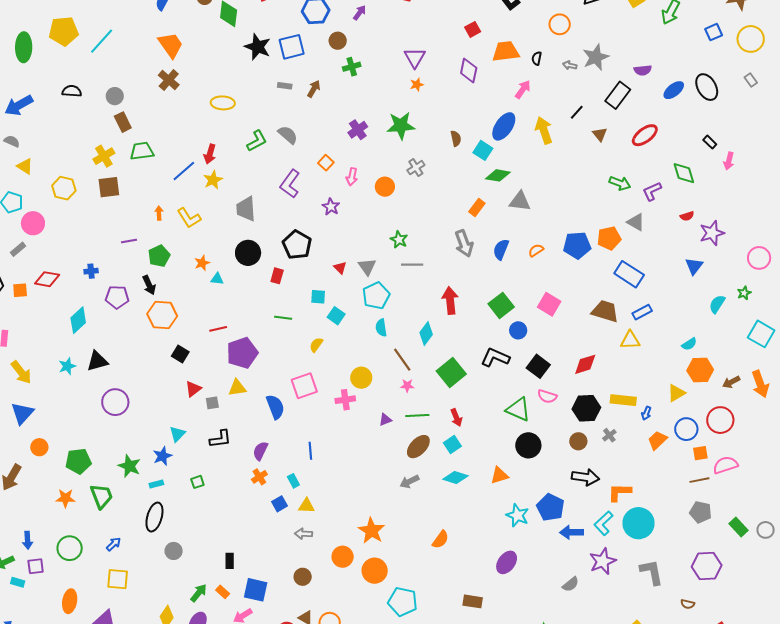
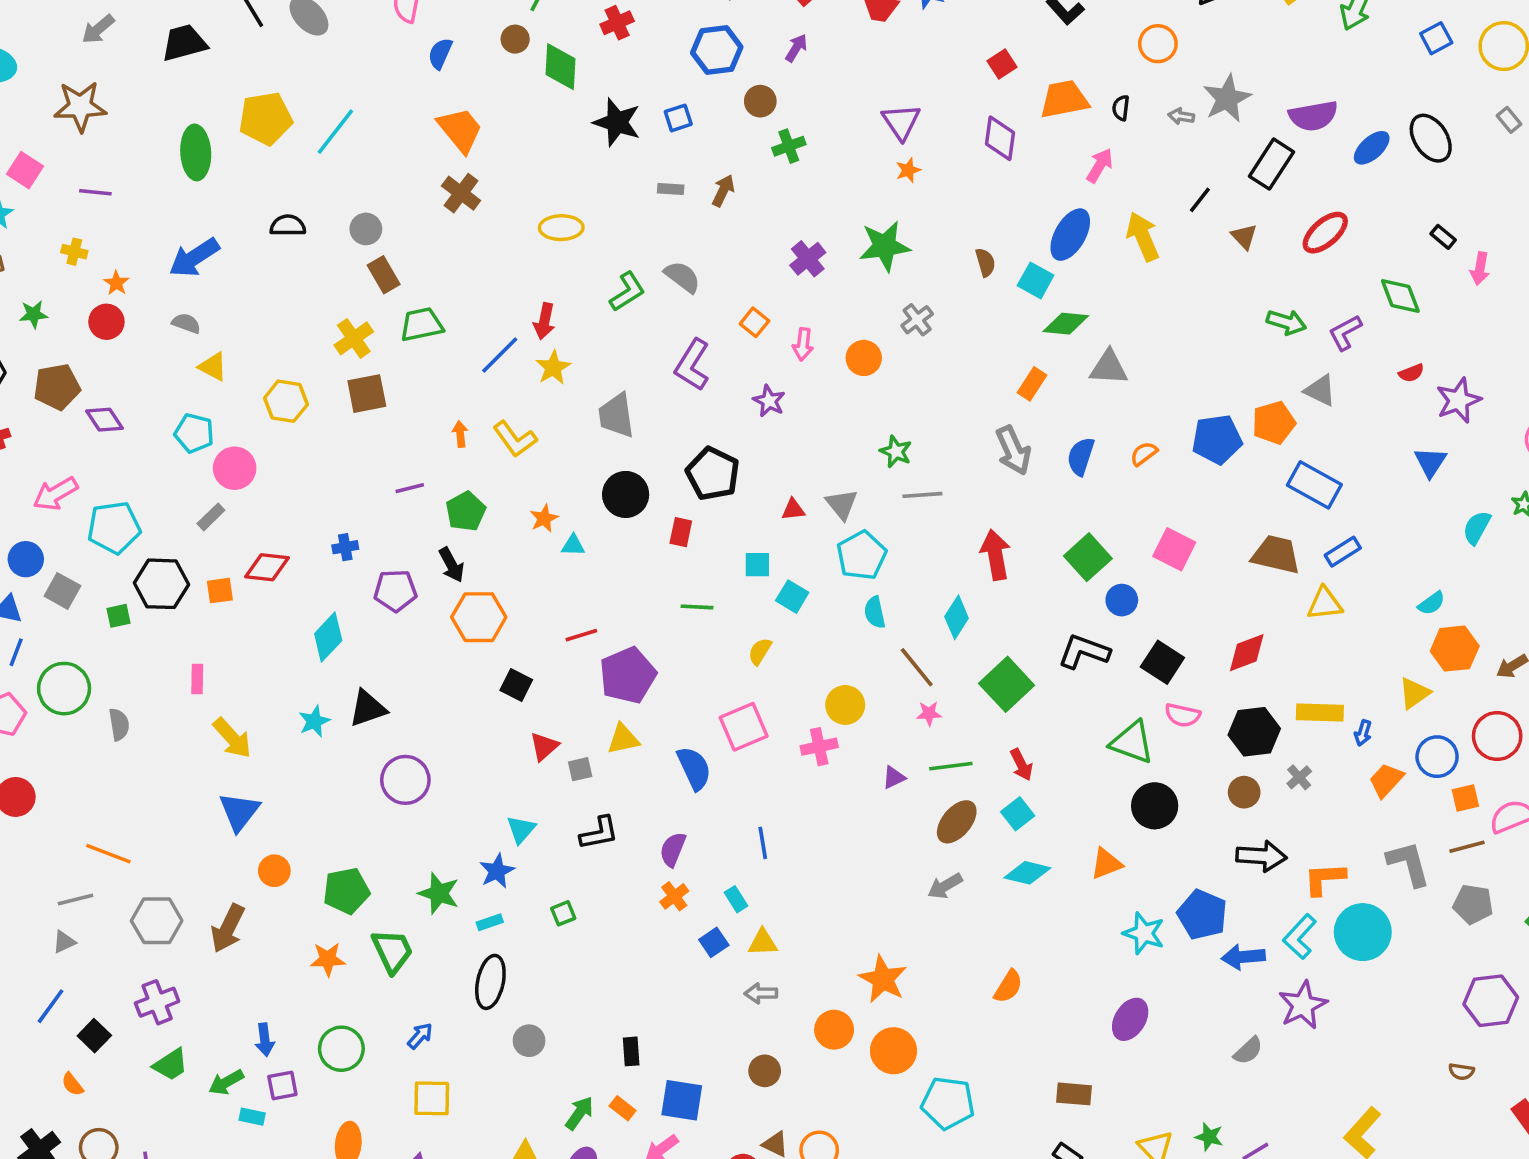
blue square: (292, 47) -> (678, 118), size x0.6
purple semicircle: (643, 70) -> (1313, 116), size x1.5
red triangle: (340, 268) -> (793, 510), turned -48
gray L-shape: (652, 572) -> (1409, 864), moved

